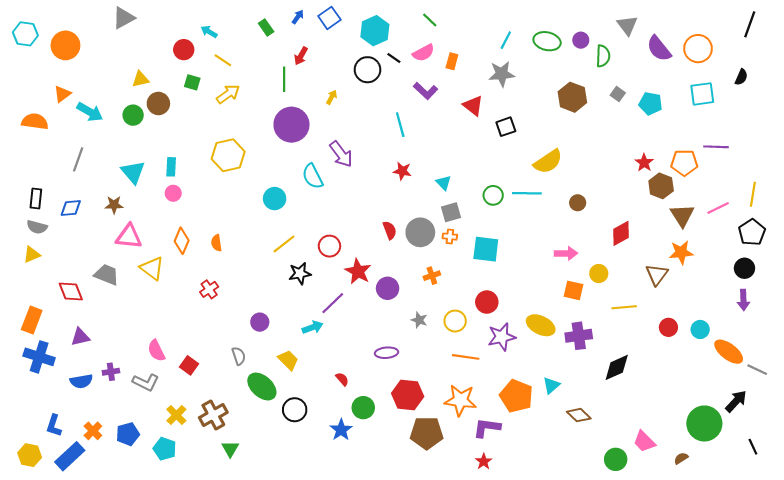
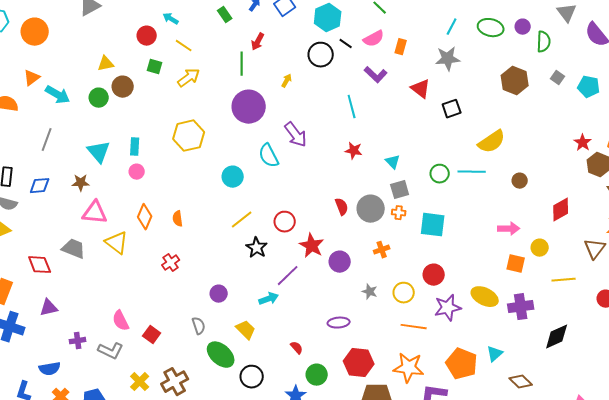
black star: (300, 274) -> (257, 248), turned -30
blue semicircle: (81, 381) -> (50, 369), moved

